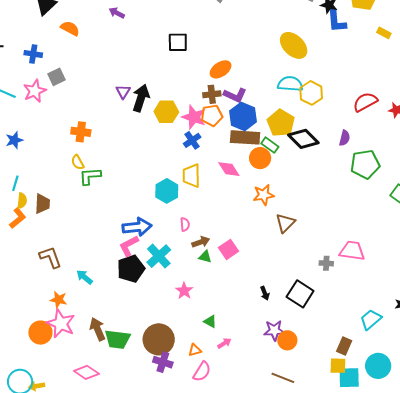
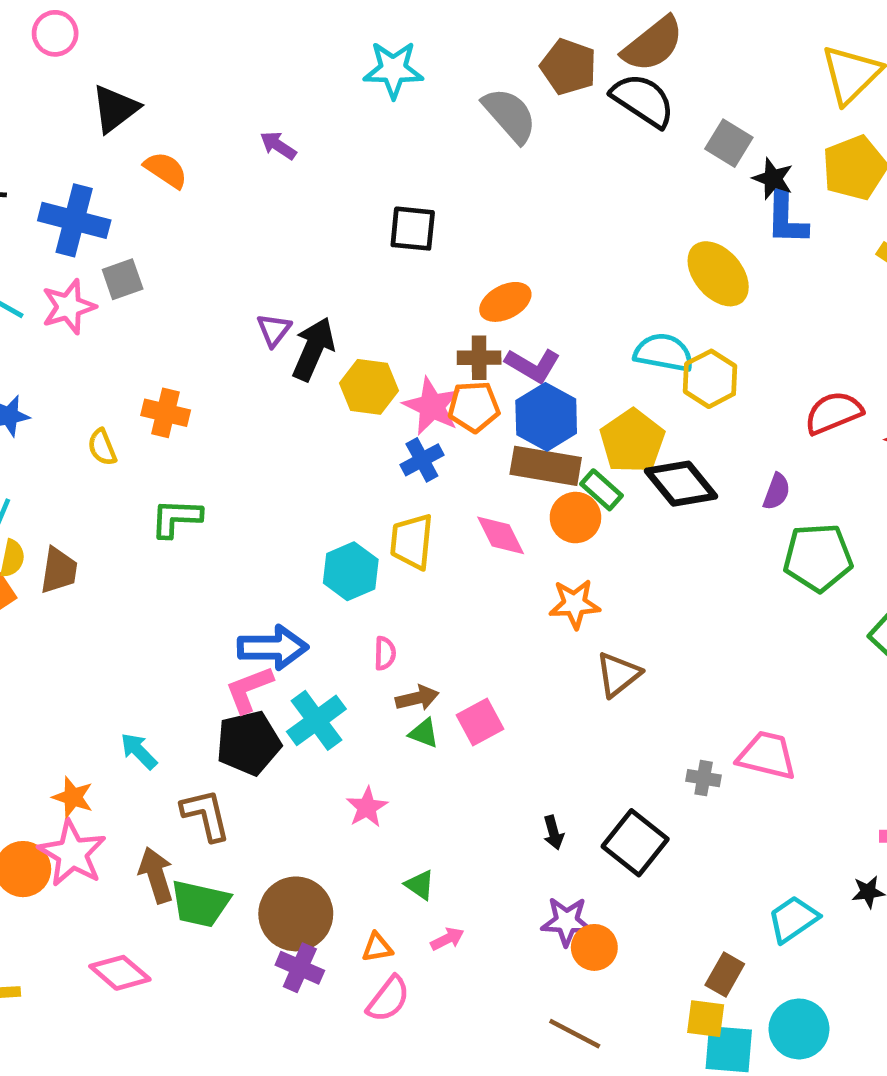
yellow ellipse: (294, 45) -> (718, 274), moved
blue cross: (33, 54) -> (74, 220), size x1.6
yellow semicircle: (78, 162) -> (102, 447), moved
brown L-shape: (50, 257) -> (206, 815), moved

